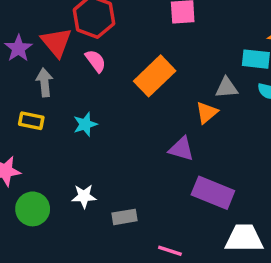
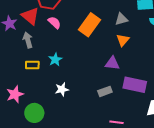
gray triangle: (227, 88) -> (121, 19), moved
yellow rectangle: (31, 121) -> (32, 65), moved
white star: (84, 196) -> (62, 89), moved
gray rectangle: (125, 217) -> (105, 91), moved

